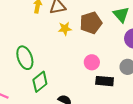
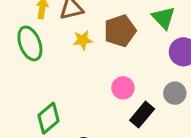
green ellipse: (25, 58) -> (30, 43), moved
black rectangle: (105, 81) -> (142, 115), turned -54

